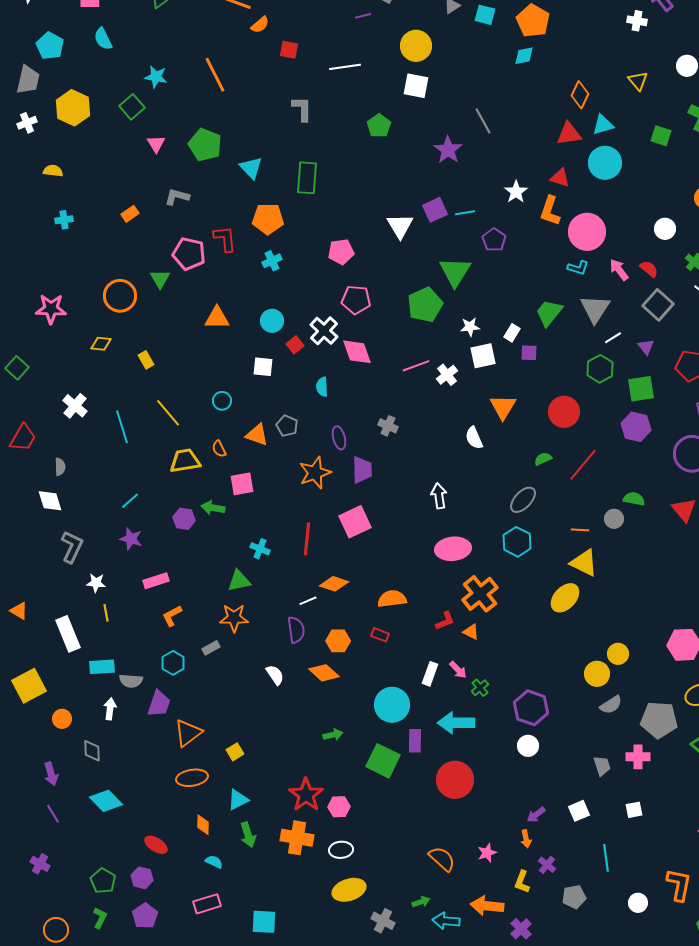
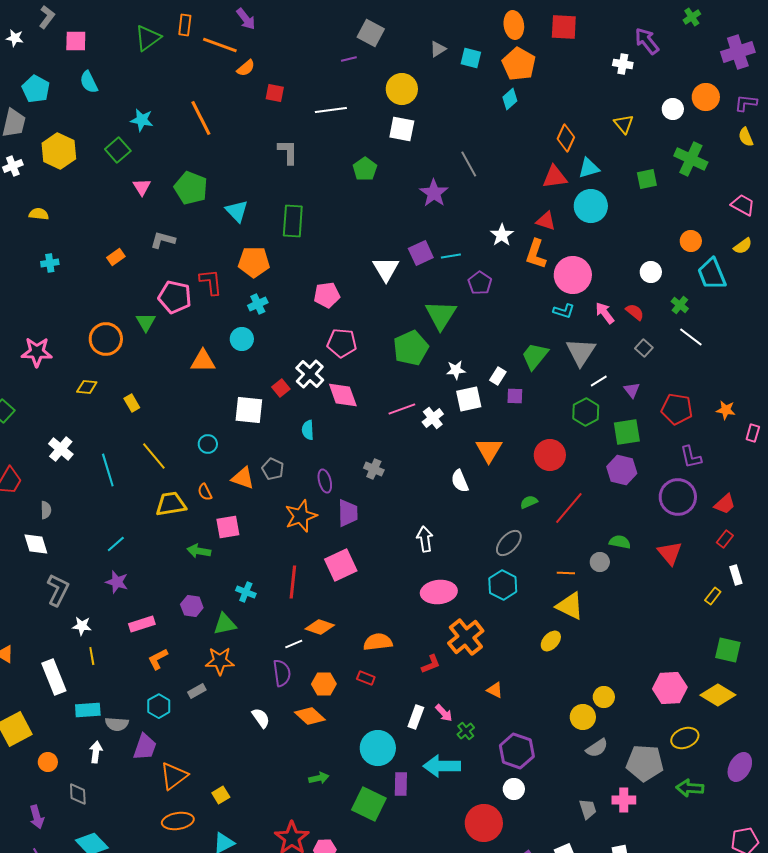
cyan diamond: (524, 56) -> (510, 99), turned -30
green square: (661, 136) -> (647, 179), turned -30
gray square: (658, 305) -> (644, 348), size x0.6
cyan circle: (272, 321) -> (242, 339), moved
white square: (263, 367) -> (249, 410), size x1.4
purple hexagon: (184, 519) -> (192, 606), moved
yellow ellipse: (565, 598) -> (551, 641), size x0.7
orange triangle: (471, 632) -> (495, 690), moved
red circle: (455, 780) -> (484, 823), moved

